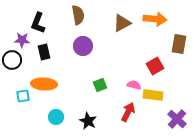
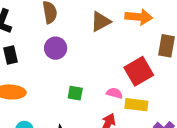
red square: (155, 66) -> (139, 71), size x1.4
green square: (100, 85) -> (75, 93), turned 32

